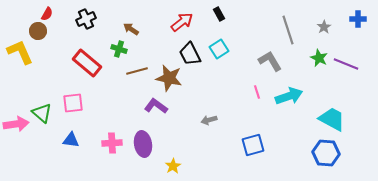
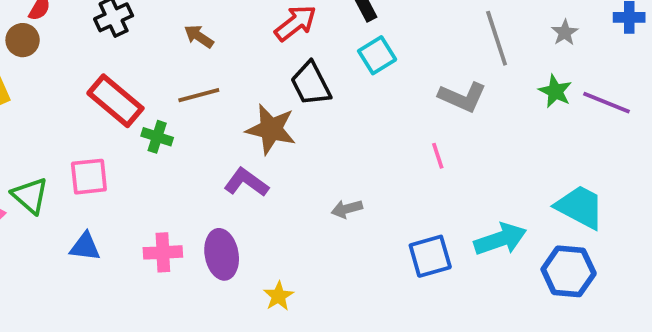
green cross: (119, 49) -> (157, 137), moved
cyan square: (219, 49) -> (377, 55), moved
gray L-shape: (270, 61) -> (462, 97), turned 145
brown line: (137, 71) -> (199, 95), moved
cyan arrow: (289, 96) -> (500, 239), moved

